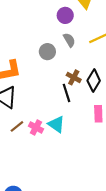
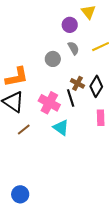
pink cross: (36, 127) -> (49, 103), moved, size x1.5

